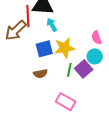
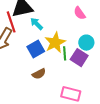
pink semicircle: (96, 38) -> (80, 13), moved
green line: (69, 70) -> (65, 53), moved

